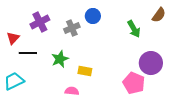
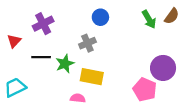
gray cross: (72, 28) -> (87, 43), moved
green arrow: (134, 29) -> (149, 19), moved
black line: (28, 53) -> (41, 57), moved
yellow rectangle: (85, 71) -> (92, 77), size x1.5

